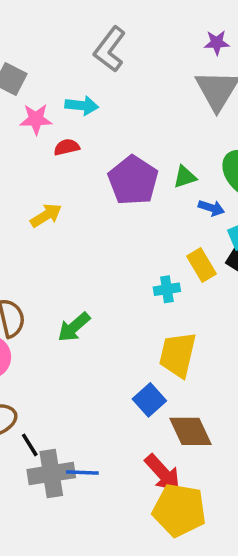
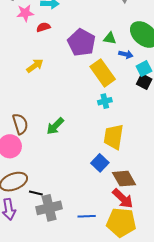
green triangle: (185, 177) -> (110, 38), turned 32
yellow rectangle: (201, 265) -> (103, 73), moved, size x1.5
black line: (30, 445) -> (36, 193), turned -40
blue line: (82, 473) -> (87, 216), moved
red arrow: (163, 473) -> (123, 198), moved

